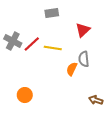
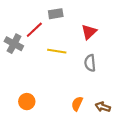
red line: (32, 44) -> (34, 30), moved
orange semicircle: (72, 69) -> (77, 104), moved

